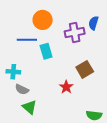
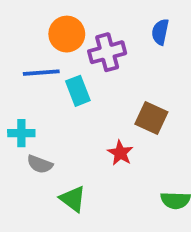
purple cross: (75, 33) -> (107, 52), moved
brown square: (85, 69) -> (151, 118), turned -30
green triangle: (30, 107) -> (73, 199), moved

